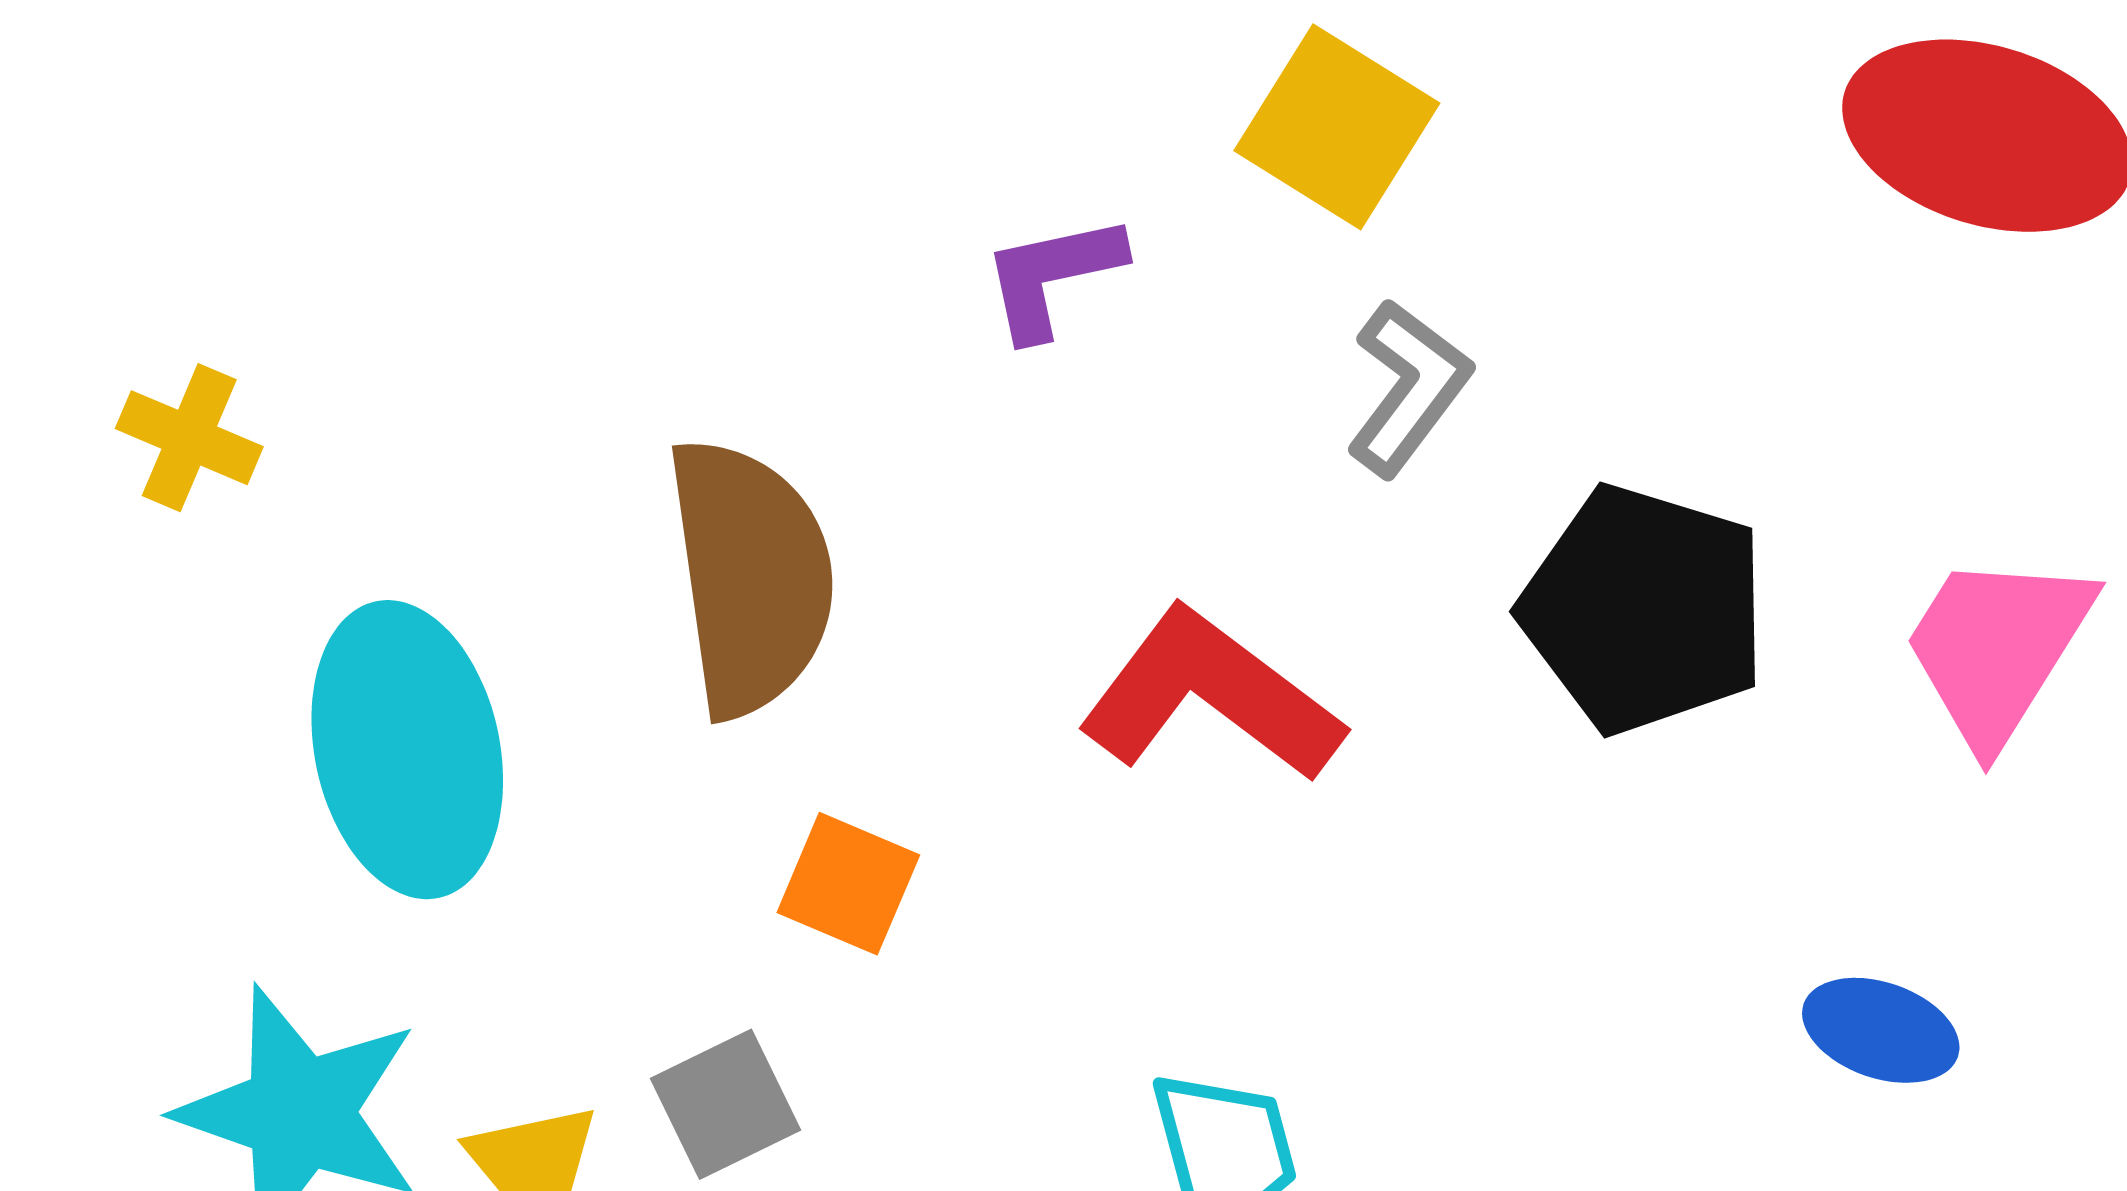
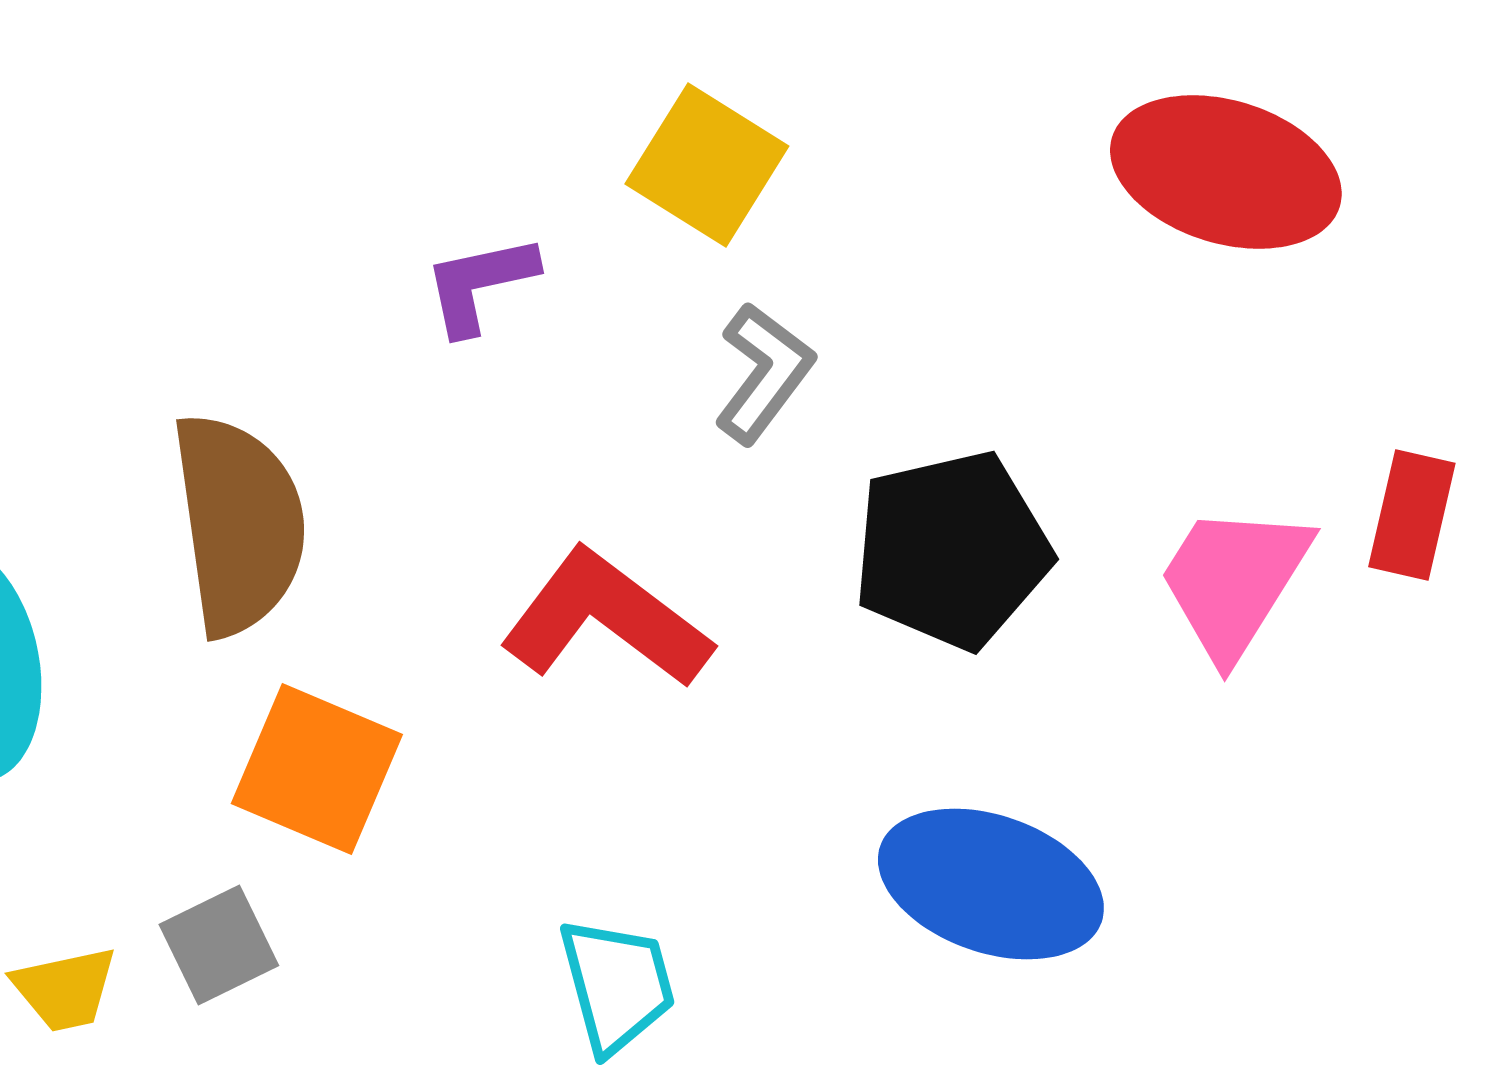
black pentagon: (1644, 609) -> (952, 550), turned -30
orange square: (848, 884) -> (317, 769), size x1.5
blue ellipse: (1881, 1030) -> (991, 884), moved, size x1.8

